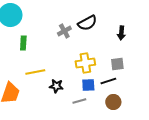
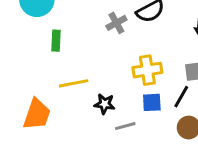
black line: (108, 81) -> (181, 97), turned -42
gray line: (79, 101) -> (125, 126), moved

